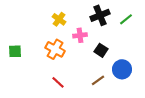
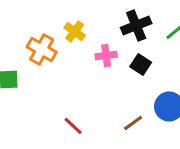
orange cross: (55, 49) -> (42, 49), moved
black square: (101, 50) -> (141, 64), moved

